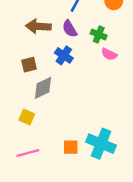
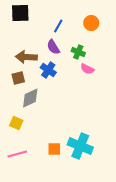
brown arrow: (38, 26) -> (26, 57), moved

